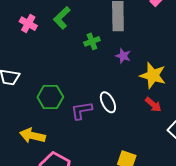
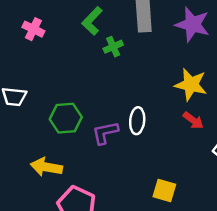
green L-shape: (62, 18) -> (92, 21), moved
purple star: (123, 56) -> (192, 24), moved, size x1.8
white ellipse: (108, 102) -> (137, 121), turned 35

